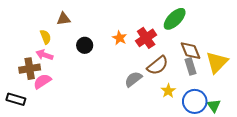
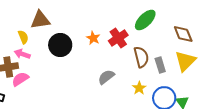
brown triangle: (63, 19) -> (40, 20), size x1.5
black circle: (85, 45) -> (60, 45), size x1.5
brown diamond: (190, 51) -> (183, 34), moved
brown semicircle: (158, 65) -> (141, 57), moved, turned -65

